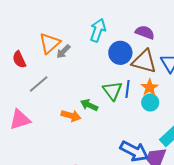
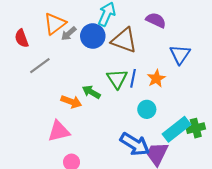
blue circle: (120, 53) -> (93, 36), moved
brown triangle: (144, 61) -> (124, 40), moved
cyan circle: (150, 102) -> (147, 109), moved
pink triangle: (20, 120) -> (59, 131), moved

